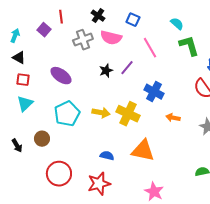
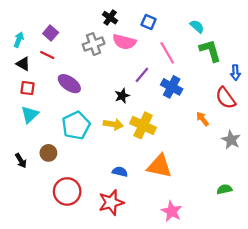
red line: (61, 17) -> (47, 55), moved, turned -56
black star: (106, 71) -> (122, 96), moved
blue cross: (154, 92) -> (172, 87), moved
orange arrow: (173, 118) -> (202, 119), moved, turned 40

